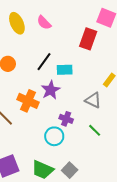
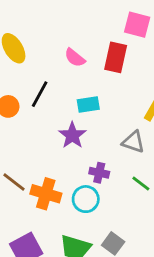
pink semicircle: (44, 23) -> (75, 58), moved
black line: (44, 62) -> (40, 94), moved
orange cross: (28, 101) -> (46, 194), moved

